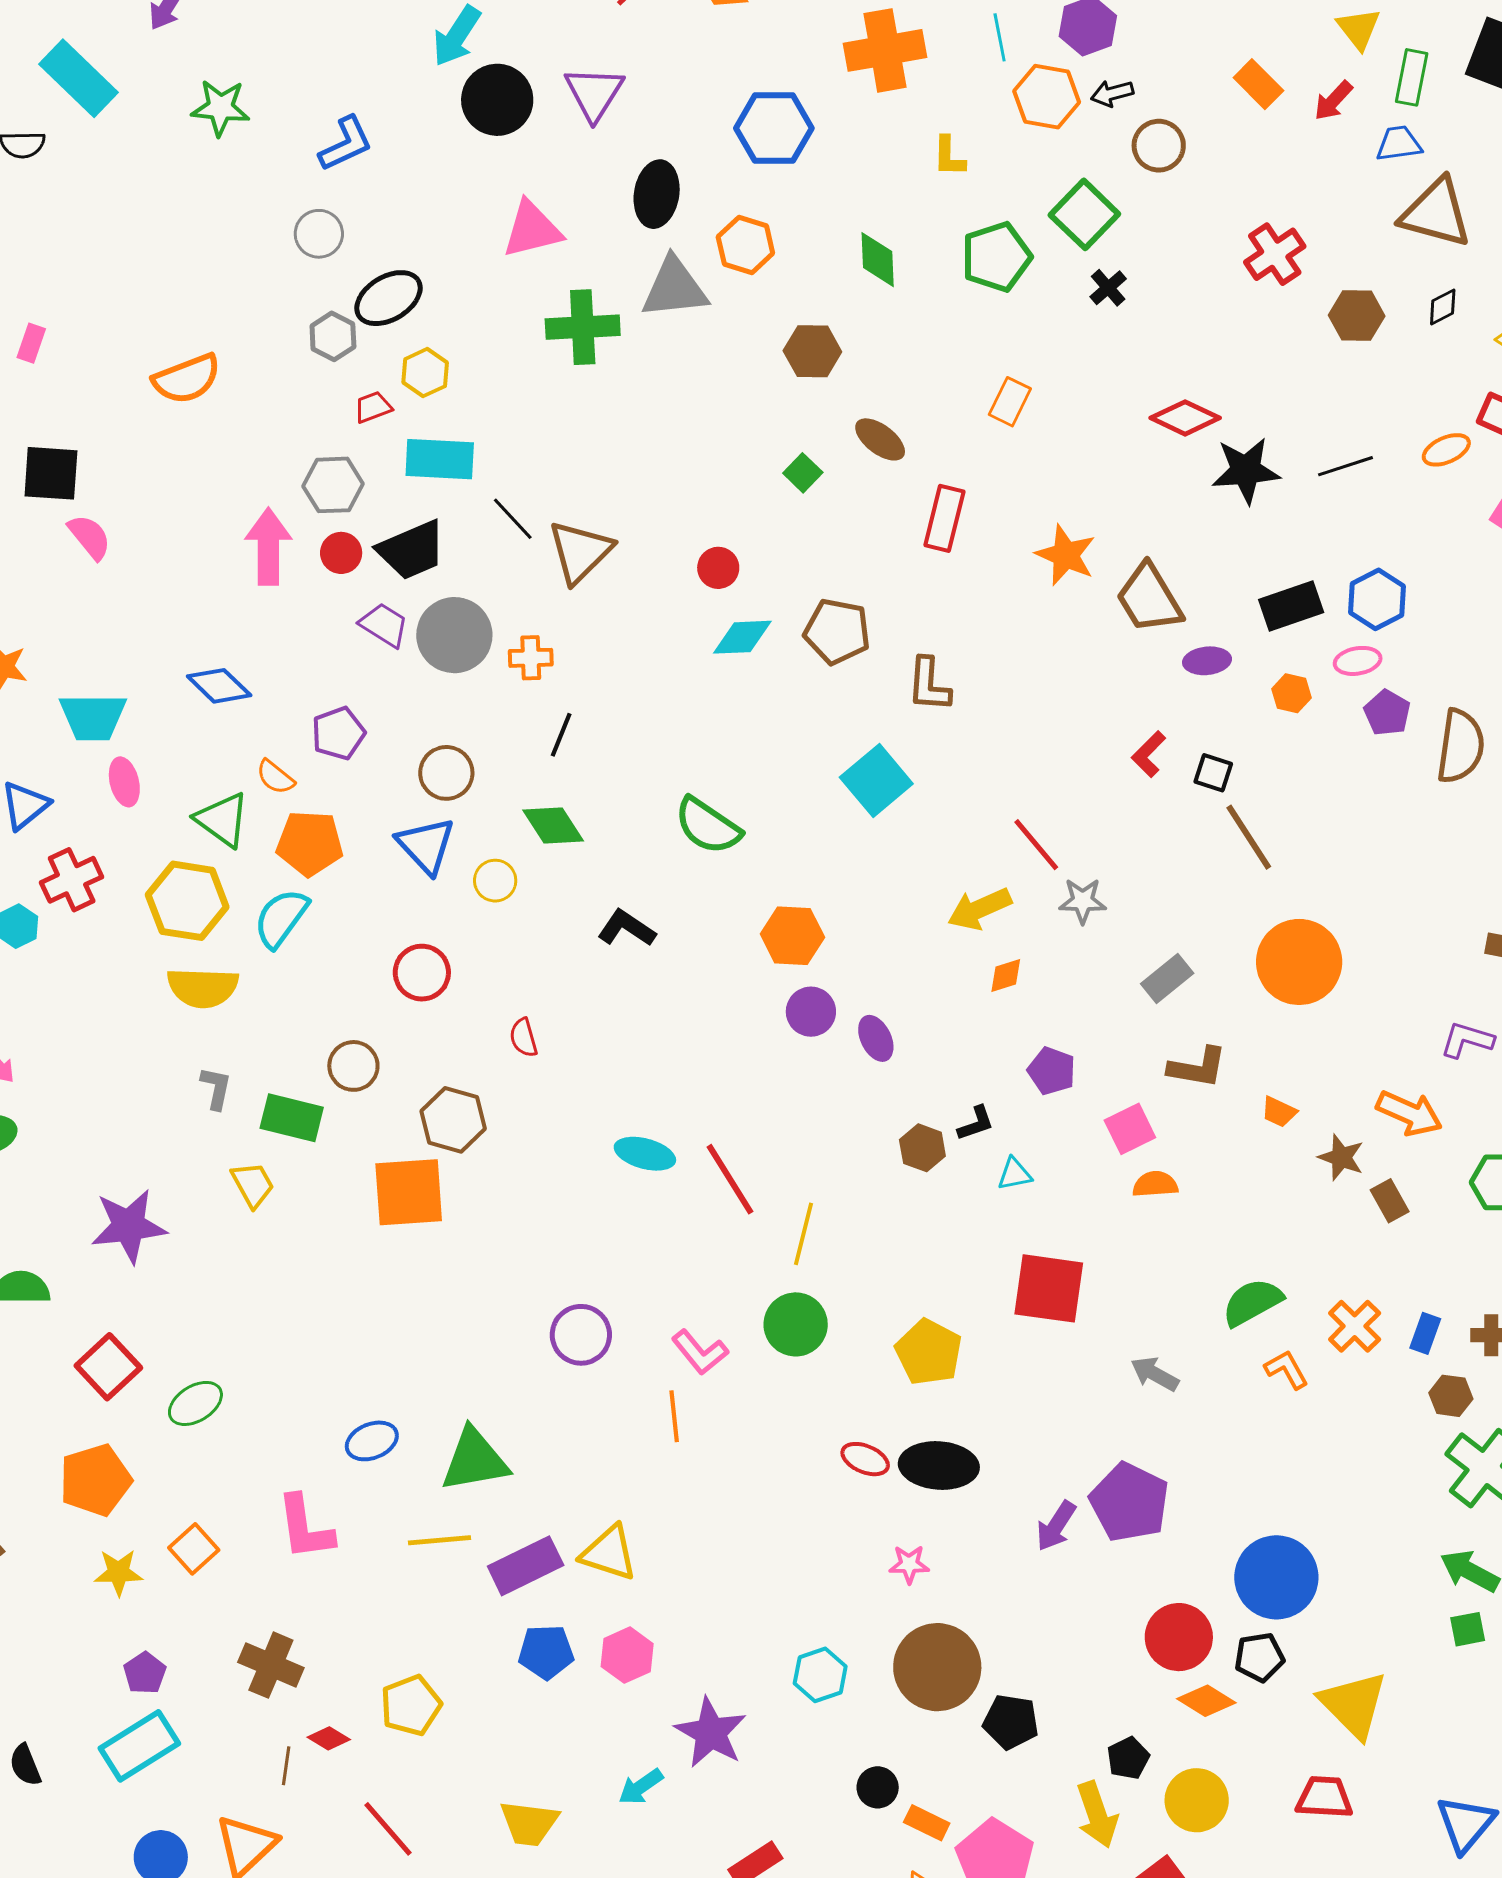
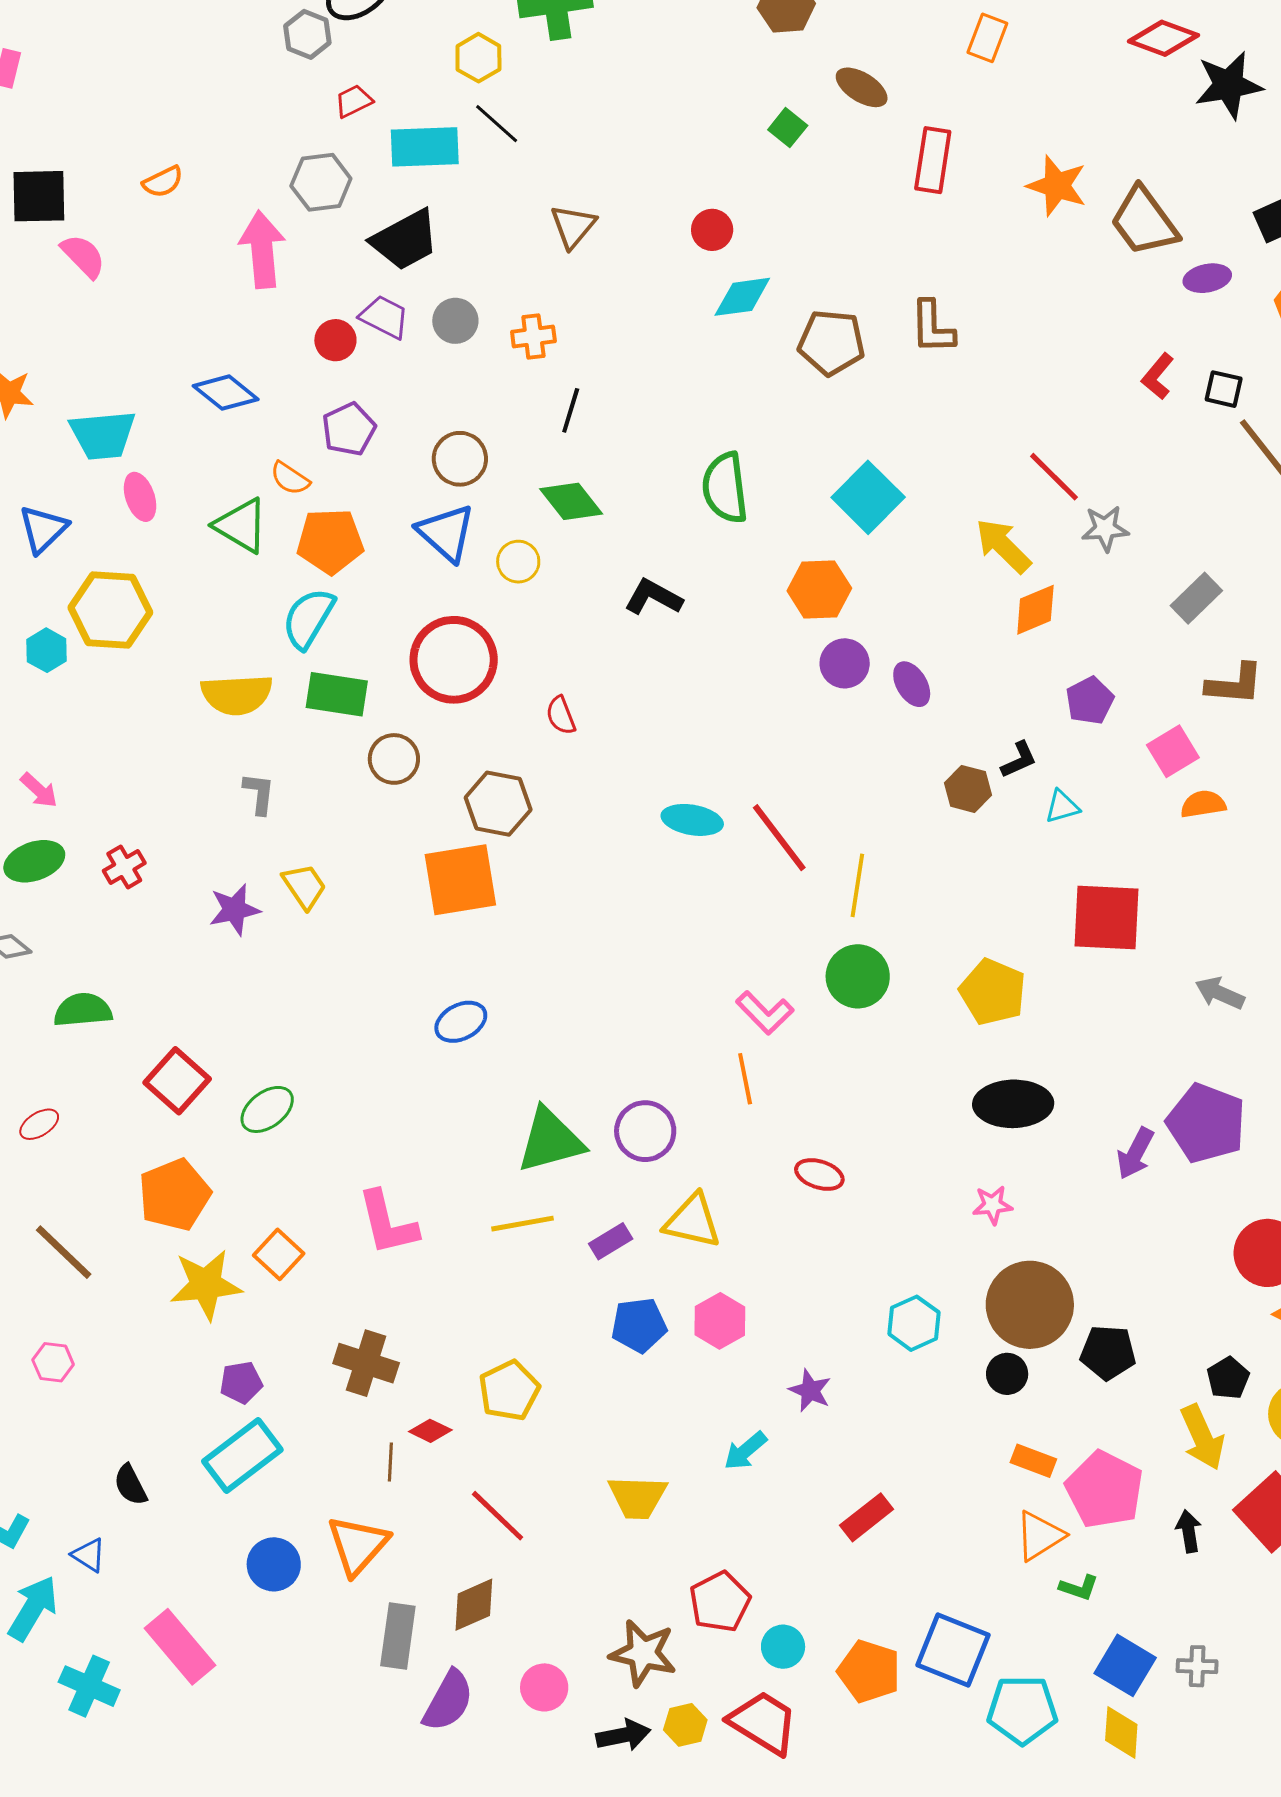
yellow hexagon: (425, 373) -> (478, 58), moved
orange semicircle: (187, 379) -> (163, 182), moved, size x0.6
black line: (513, 519) -> (497, 124), moved
brown triangle: (580, 552) -> (573, 226), size x0.7
red circle: (341, 553) -> (335, 340), moved
brown pentagon: (837, 631) -> (831, 342), moved
gray circle: (454, 635) -> (455, 321), size x0.6
cyan square: (876, 780) -> (868, 497), moved
green semicircle: (708, 826) -> (725, 488), turned 54
red cross: (72, 880) -> (124, 867), moved, size x0.7
yellow hexagon: (187, 901) -> (110, 610), moved
yellow arrow: (980, 909) -> (1003, 546), turned 74
red circle: (422, 973) -> (454, 660), size x1.5
orange diamond: (1006, 975) -> (1035, 610), size x1.4
purple pentagon: (1052, 1071) -> (1090, 701), turned 30
green rectangle: (292, 1118) -> (337, 694), moved
purple star: (129, 1226) -> (234, 910), moved, size x0.7
purple circle: (581, 1335) -> (645, 1131), moved
blue ellipse: (372, 1441) -> (461, 1022), moved
red ellipse: (865, 1459) -> (819, 1175), moved
purple rectangle: (526, 1566) -> (611, 1241), size x0.6
yellow star: (118, 1572) -> (206, 1285), size x1.5
purple pentagon: (145, 1673) -> (241, 1383), turned 30
purple star: (711, 1733) -> (810, 1391), size x0.6
black circle: (878, 1787) -> (1007, 1374), moved

